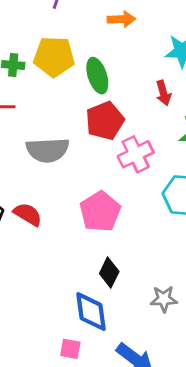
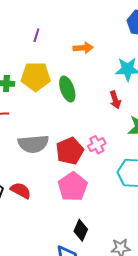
red pentagon: (105, 121) -> (70, 151), moved
pink cross: (136, 154) -> (97, 145), size x0.7

